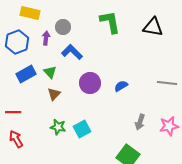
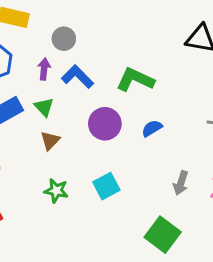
green L-shape: (110, 22) -> (135, 80), moved, turned -55
purple arrow: (46, 38) -> (44, 69), moved
cyan square: (82, 129) -> (106, 186), moved

